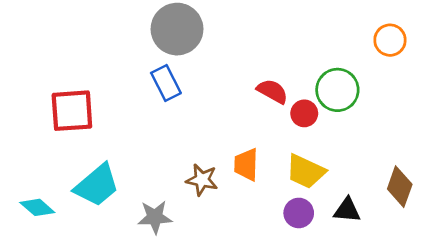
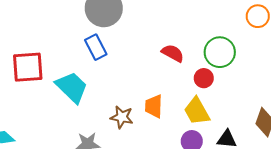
red circle: (304, 113) -> (204, 78), moved
yellow trapezoid: (306, 171) -> (197, 111), turned 36
cyan trapezoid: (97, 185) -> (72, 87), moved, turned -96

